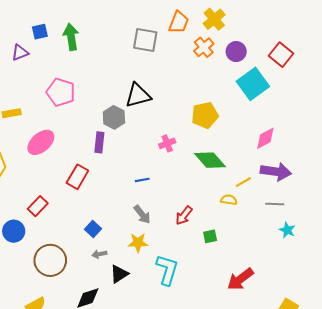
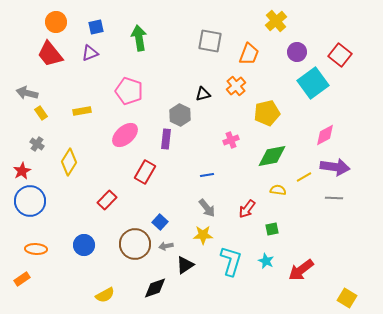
orange trapezoid: (179, 22) -> (249, 54), moved
blue square: (40, 32) -> (96, 27), moved
orange cross: (204, 47) -> (236, 86), moved
black triangle: (138, 95) -> (203, 94), size x0.6
pink ellipse: (41, 142) -> (125, 135), moved
green diamond: (210, 160) -> (272, 156), turned -60
yellow semicircle: (229, 200) -> (278, 190), moved
cyan star: (287, 230) -> (266, 261), moved
blue circle: (14, 231) -> (84, 245), moved
brown circle: (50, 260) -> (135, 244), moved

